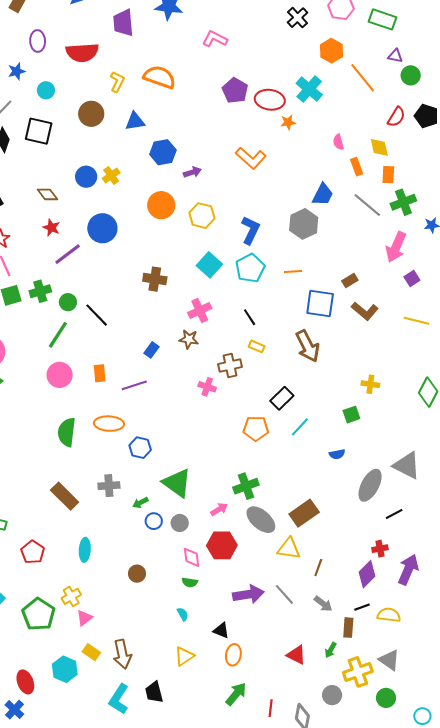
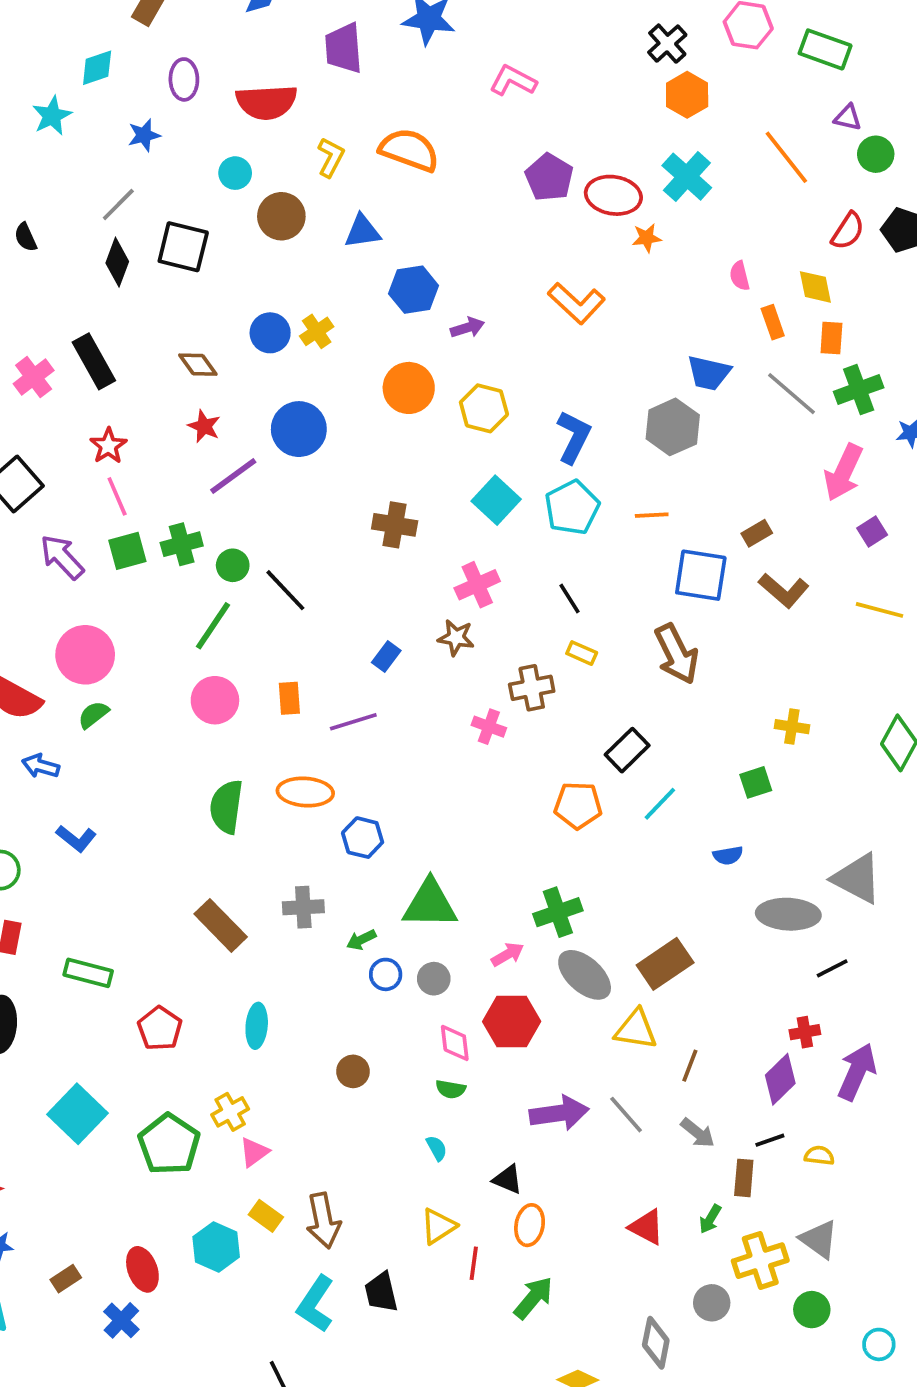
orange hexagon: (331, 51) -> (687, 95), moved
cyan circle: (46, 90) -> (235, 173), moved
blue trapezoid: (323, 195) -> (709, 373), turned 75
green triangle: (177, 483) -> (430, 904), turned -36
gray ellipse: (370, 485) -> (788, 914), turned 64
yellow semicircle: (389, 615) -> (819, 1156), size x0.7
red line: (271, 708) -> (474, 1263), moved

